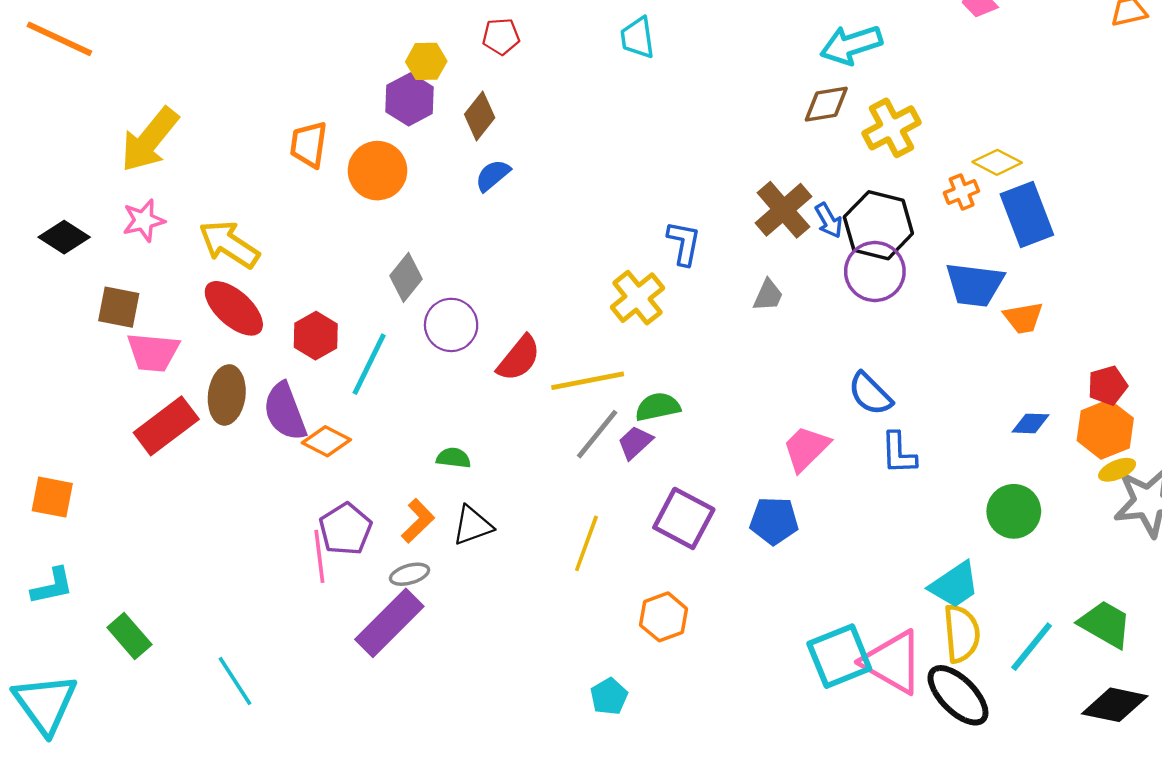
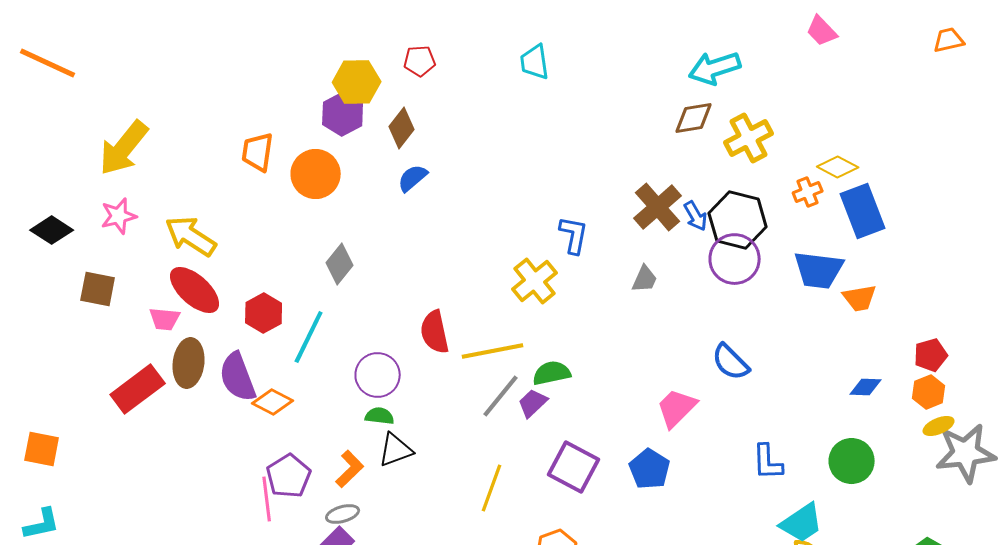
yellow hexagon: (426, 61) -> (357, 82), size x1.4
purple circle: (451, 325) -> (378, 375), moved
pink trapezoid: (153, 352) -> (165, 319), moved, size x0.7
red semicircle: (519, 358) -> (435, 332), turned 129
orange hexagon: (1105, 429) -> (929, 392), size x0.7
blue L-shape: (899, 453) -> (768, 462), moved
blue pentagon: (774, 521) -> (650, 469), turned 30
black triangle: (472, 526) -> (396, 450), moved

